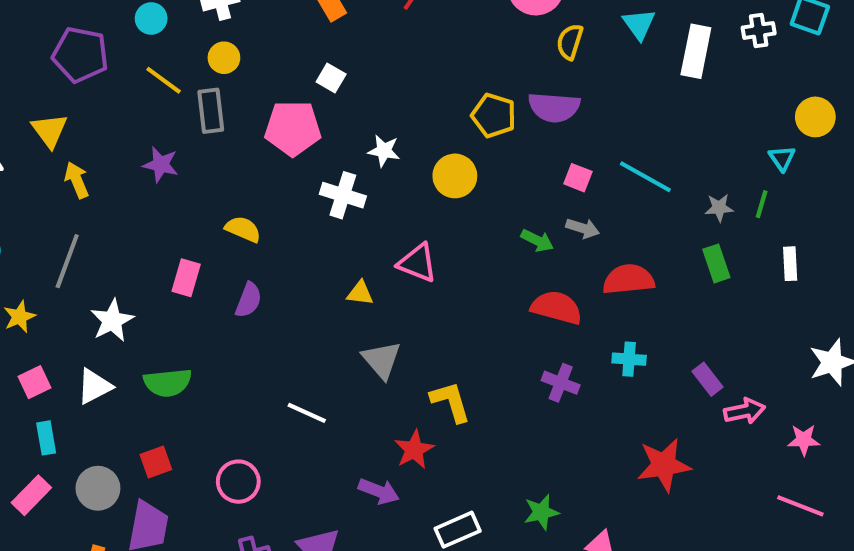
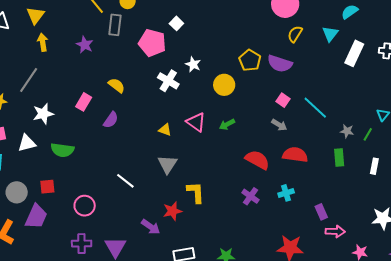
green arrow: (537, 241) -> (227, 124), moved, turned 112
cyan cross: (629, 359) -> (286, 193), turned -35

